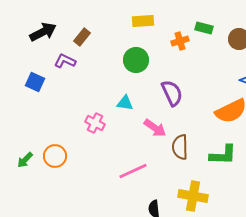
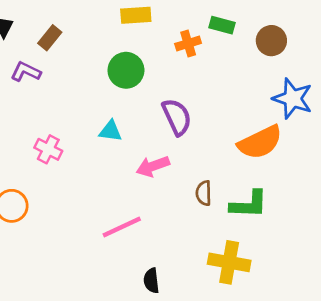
pink cross: (95, 123) -> (48, 149), moved
pink arrow: (155, 128) -> (153, 166), turned 125
brown semicircle: (180, 147) -> (204, 193), moved, size x0.7
yellow cross: (193, 196) -> (229, 262), moved

